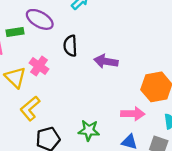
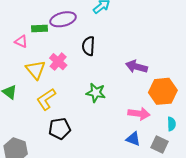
purple ellipse: (40, 19) -> (63, 19), turned -50
purple arrow: (106, 61) -> (137, 67), moved
green star: (89, 130) -> (96, 93), moved

